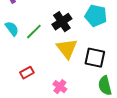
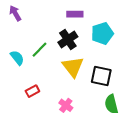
cyan pentagon: (96, 16) -> (102, 33), turned -30
cyan semicircle: (12, 29) -> (17, 58), moved

